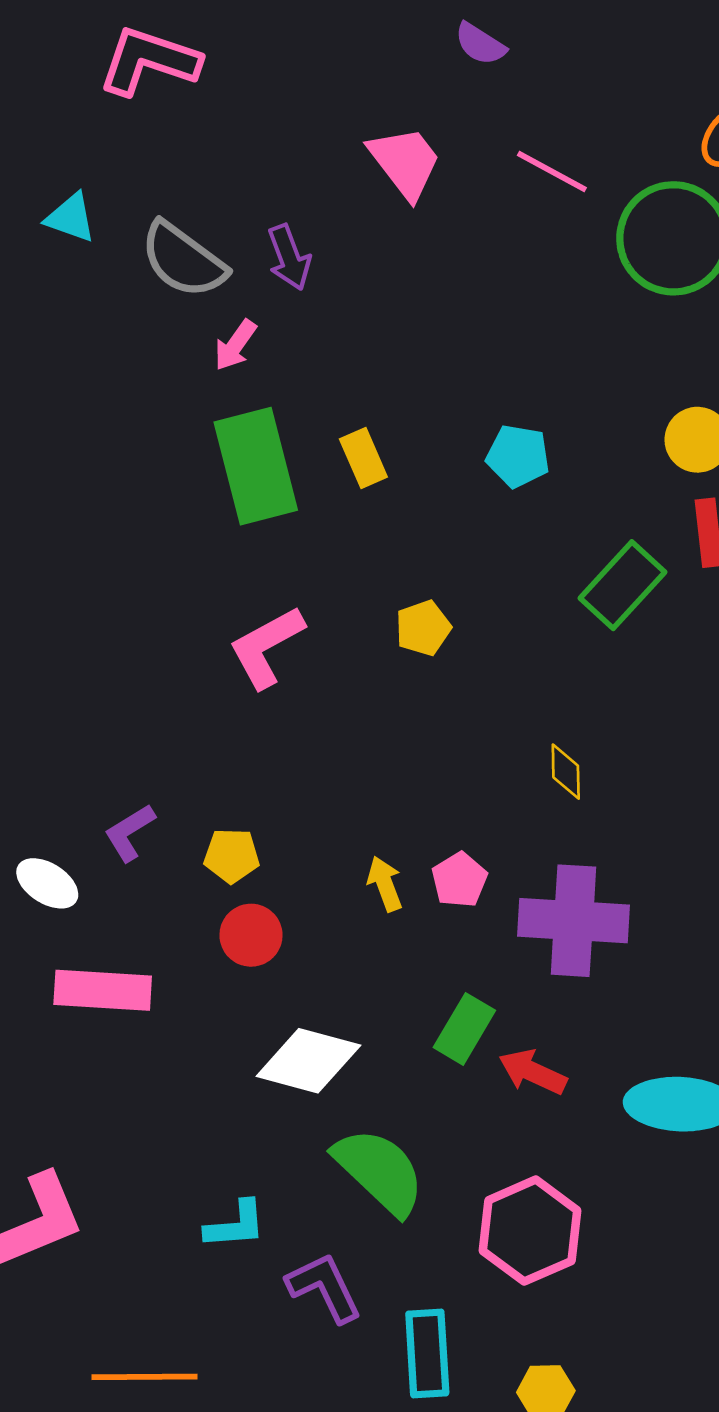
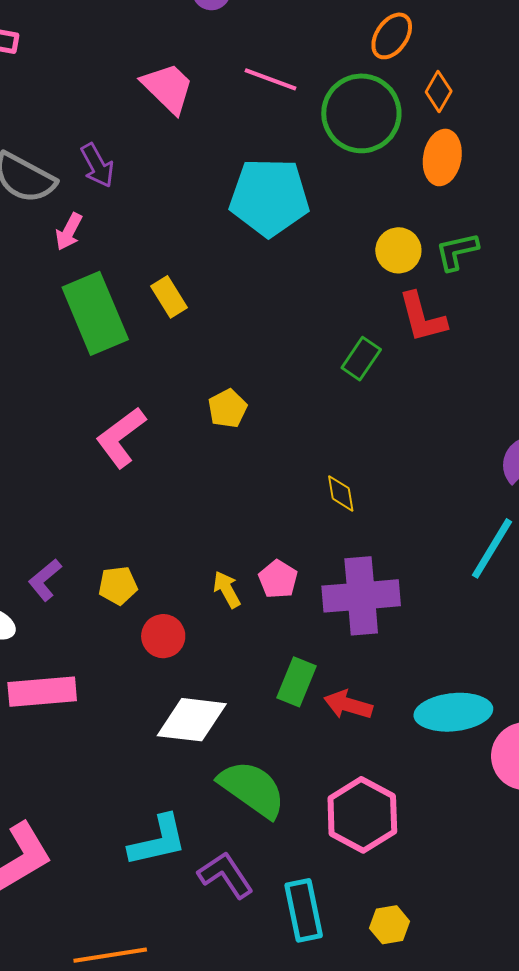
cyan pentagon: (518, 456) -> (269, 197), moved, size x1.8
green rectangle: (622, 585) -> (361, 359), size x0.7
red circle: (251, 935) -> (163, 636), moved
cyan L-shape: (235, 1225) -> (158, 841), size x1.4

